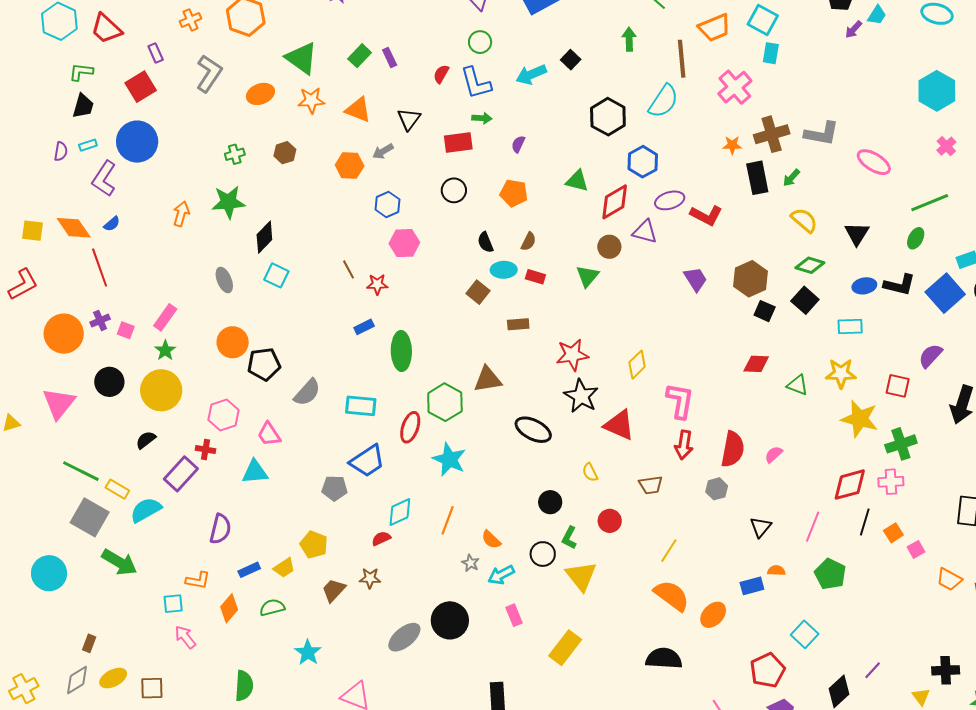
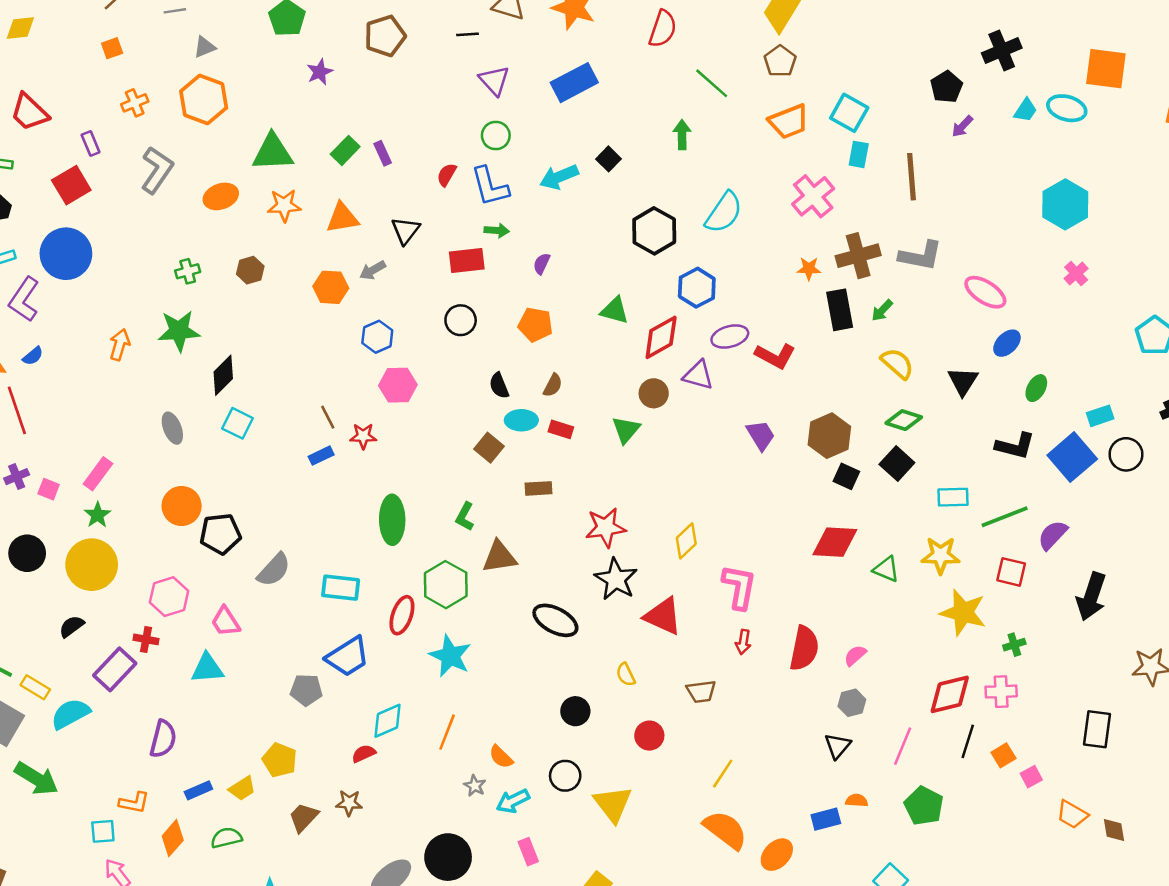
cyan trapezoid: (877, 15) -> (1025, 110), moved
green triangle: (301, 58) -> (273, 152), turned -39
brown line: (682, 59) -> (911, 177), moved
orange triangle: (358, 110) -> (342, 218), turned -32
green line: (930, 203) -> (1005, 517), moved
blue ellipse: (864, 286) -> (1007, 343), moved, turned -35
blue rectangle: (364, 327) -> (321, 456), moved
red diamond: (756, 364) -> (835, 542), size x1.4
green cross: (901, 444) -> (1014, 645), size x0.6
red arrow: (684, 445) -> (743, 642), size x0.7
gray hexagon: (717, 489) -> (852, 703), moved
green L-shape: (569, 538) -> (465, 517), moved

